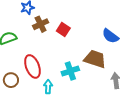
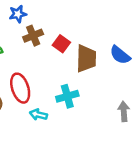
brown trapezoid: (95, 59) -> (86, 58), moved, turned 70
cyan arrow: (48, 87) -> (38, 115), turned -80

